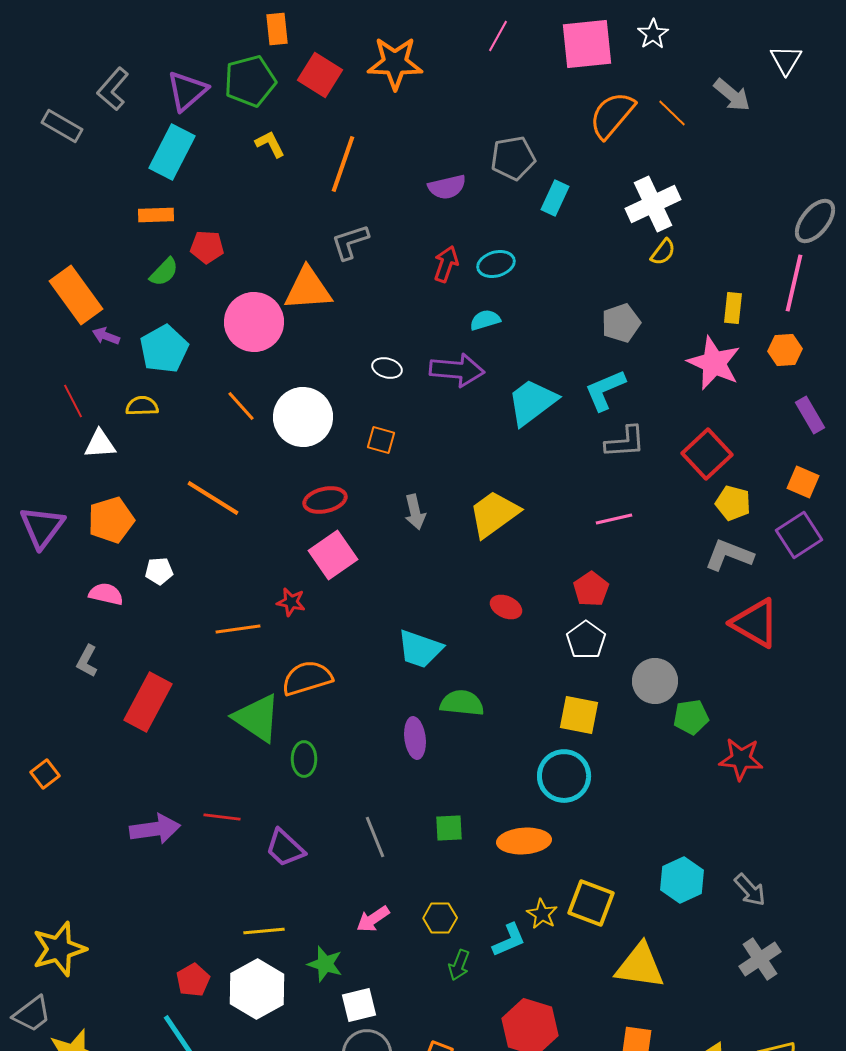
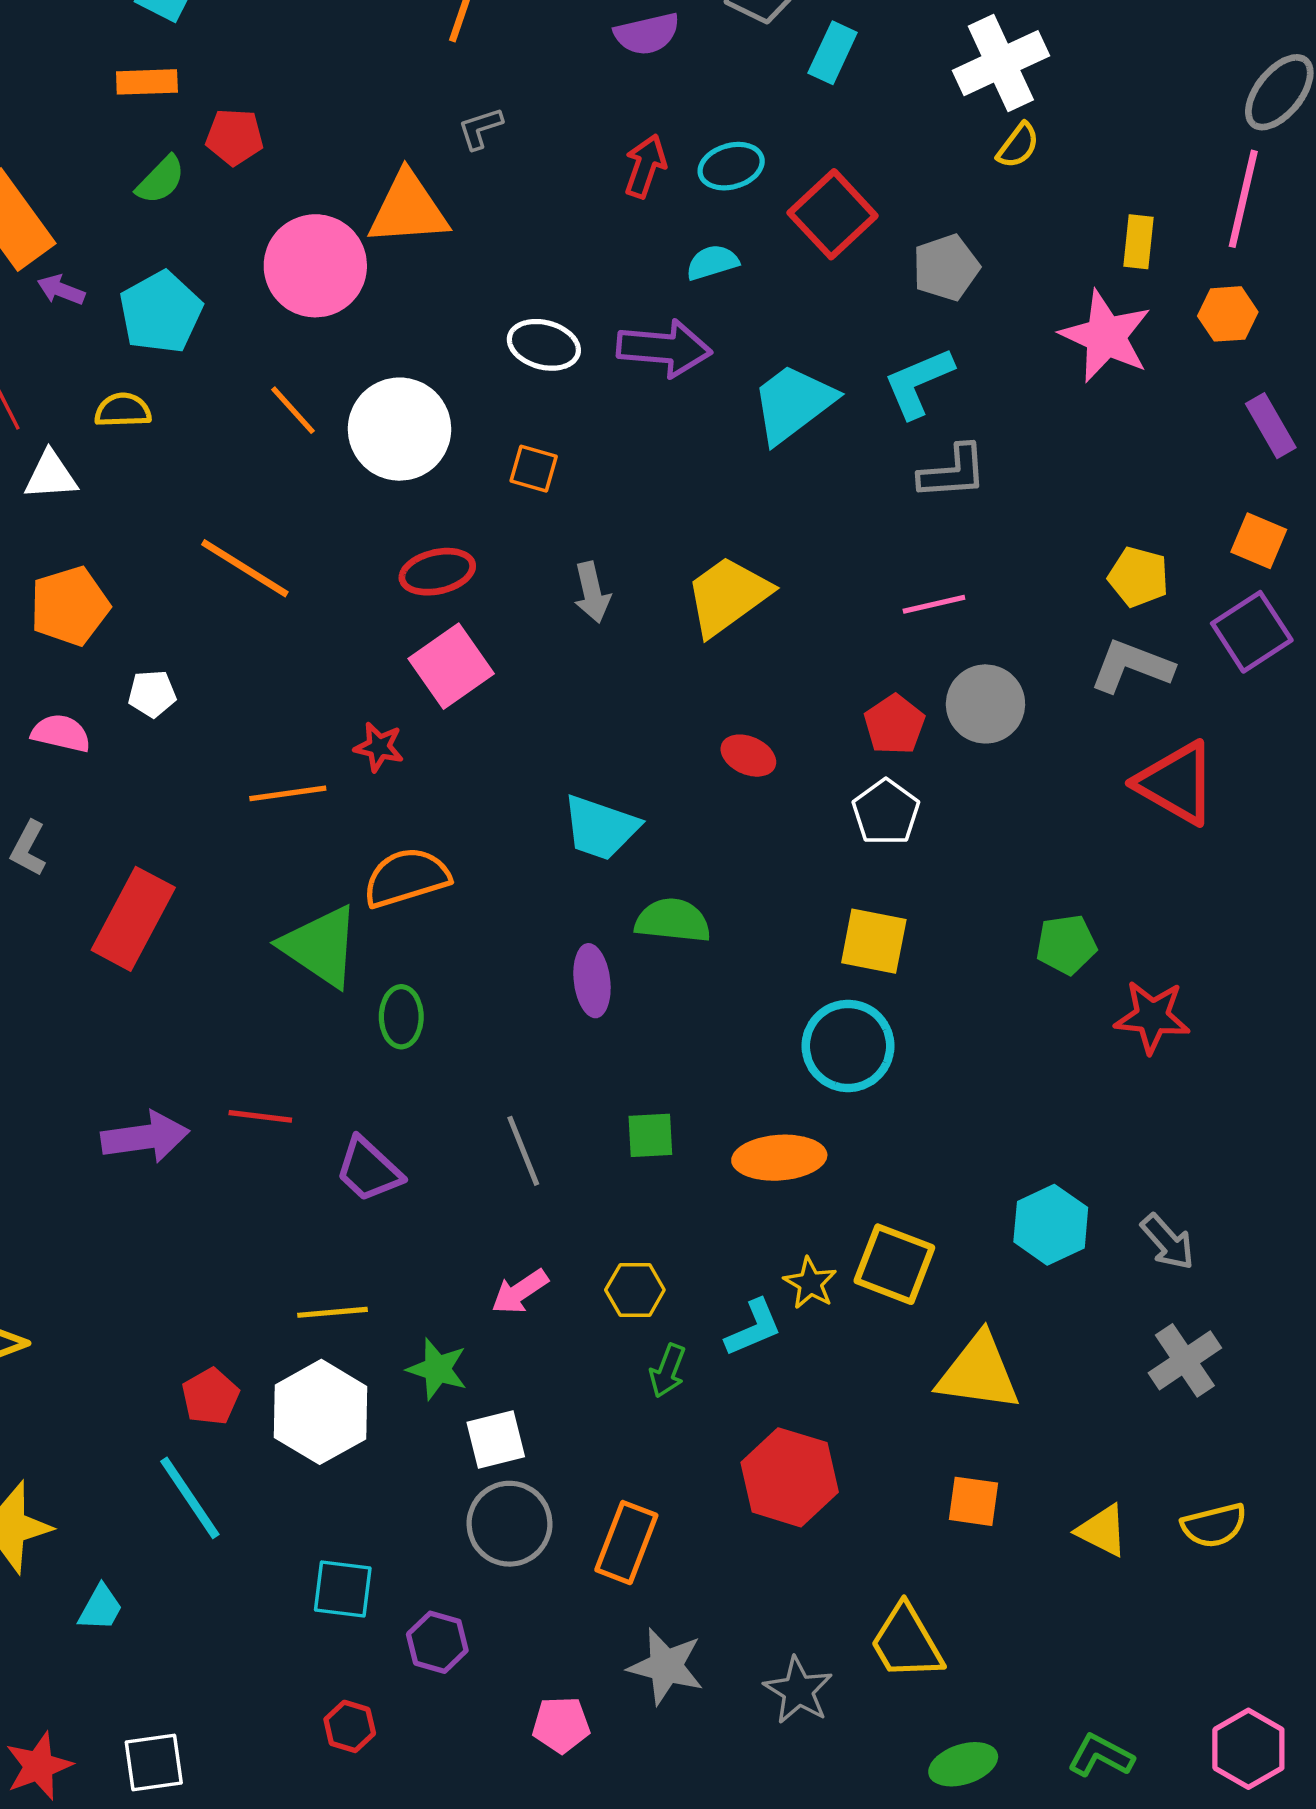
gray L-shape: (350, 242) -> (480, 128), size x0.7
white ellipse: (387, 368) -> (544, 345), size x1.4
red square: (707, 454) -> (833, 214), moved
gray circle: (655, 681) -> (985, 704), moved

